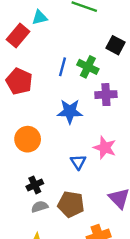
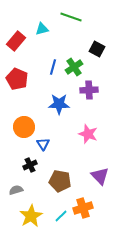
cyan triangle: (40, 17) -> (42, 29), moved
green cross: (88, 67) -> (74, 67), turned 30
blue triangle: (78, 162) -> (43, 144), moved
gray semicircle: (40, 207) -> (16, 190), moved

